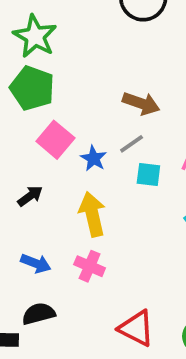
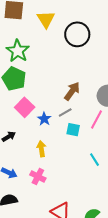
brown arrow: (141, 103) -> (72, 91), turned -78
yellow arrow: (92, 214) -> (41, 149), size x0.7

